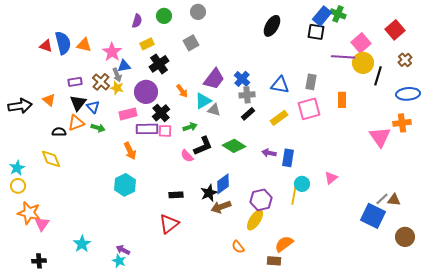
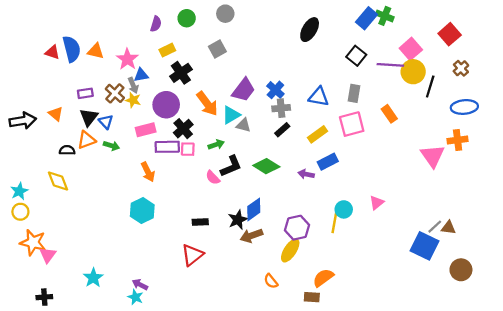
black square: (316, 32) -> (356, 56), moved, turned 30
orange arrow: (182, 91) -> (207, 104), size x1.6
orange rectangle: (342, 100) -> (389, 114), turned -35
blue rectangle: (288, 158) -> (328, 162), moved, turned 54

